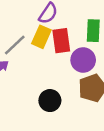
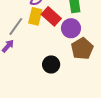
red rectangle: (61, 41) -> (51, 16), turned -30

